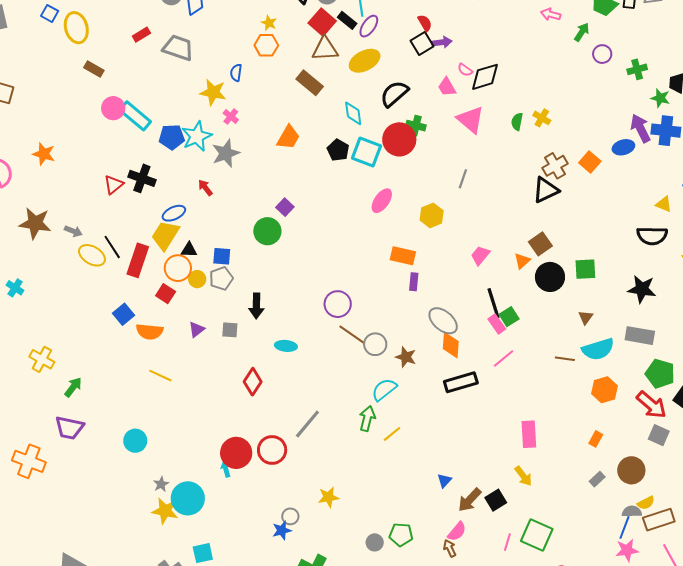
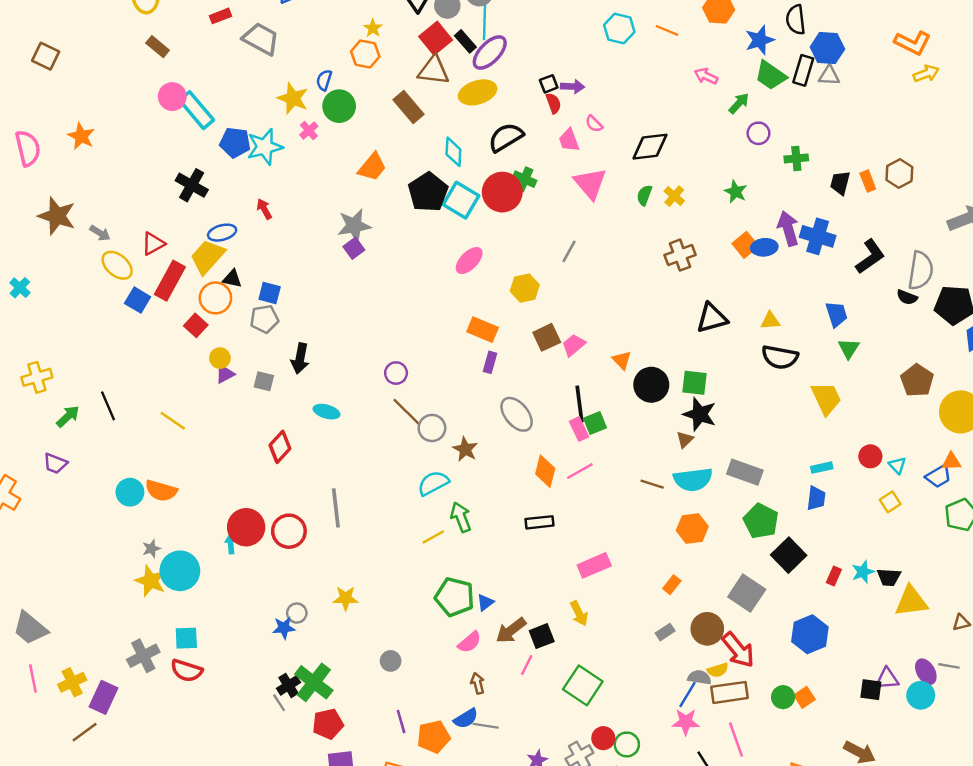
red semicircle: (425, 23) -> (553, 103), moved
purple ellipse: (369, 26) -> (490, 52), size x1.4
black square: (422, 43) -> (549, 84), size x0.7
black diamond: (485, 77) -> (650, 147), moved
green star: (660, 98) -> (736, 192), moved
black pentagon: (338, 150) -> (428, 192), size x1.5
gray star: (226, 153) -> (354, 226), moved
orange square: (590, 162) -> (745, 245), moved
red triangle: (113, 185) -> (153, 244), moved
black triangle: (546, 190) -> (712, 318), moved
yellow triangle: (664, 204) -> (770, 321), moved, turned -36
green circle: (267, 231) -> (339, 106), moved
brown square: (540, 244) -> (547, 337), moved
black line: (112, 247) -> (108, 406), moved
orange triangle: (522, 261) -> (622, 360), turned -42
yellow circle: (197, 279) -> (220, 358), moved
black star: (642, 289) -> (700, 414), moved
purple circle: (338, 304) -> (396, 373), size x0.7
blue square: (124, 314) -> (138, 300), moved, turned -30
orange semicircle: (150, 332) -> (161, 491), moved
orange diamond: (451, 345) -> (545, 471), moved
yellow cross: (42, 359) -> (37, 377), turned 35
black rectangle: (461, 382) -> (540, 522), moved, size x0.7
red arrow: (651, 405) -> (738, 650), moved
green arrow: (367, 419) -> (461, 517), moved, turned -45
gray line: (307, 424) -> (336, 508), turned -56
purple trapezoid: (69, 428) -> (55, 463), size x0.7
pink rectangle: (529, 434) -> (594, 565), turned 60
gray square: (659, 435) -> (747, 593), size x1.4
pink semicircle: (457, 532) -> (470, 642), moved
green pentagon: (401, 535) -> (455, 597), moved, size x1.4
pink line: (507, 542) -> (527, 665), moved

